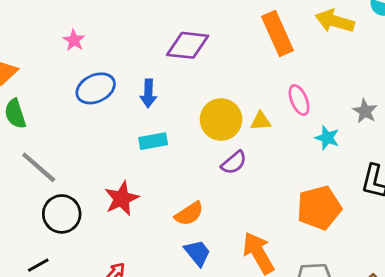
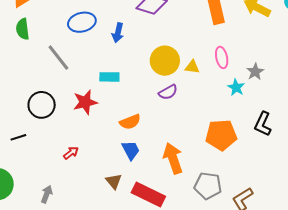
gray star: (365, 111) -> (255, 72), moved
cyan rectangle: (153, 141) -> (109, 77), moved
gray line: (39, 167) -> (58, 58), moved

